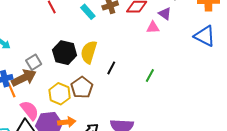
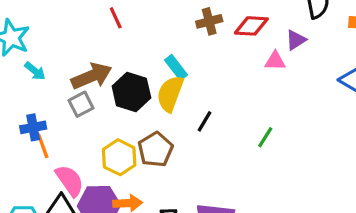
cyan rectangle: (88, 12) -> (176, 67), moved
purple triangle: (165, 14) -> (296, 40), turned 48
brown arrow: (24, 78) -> (92, 76), moved

